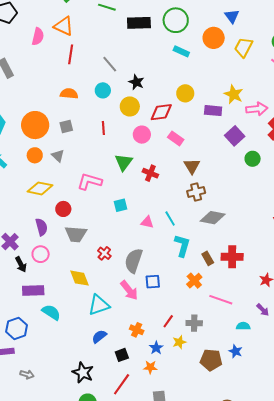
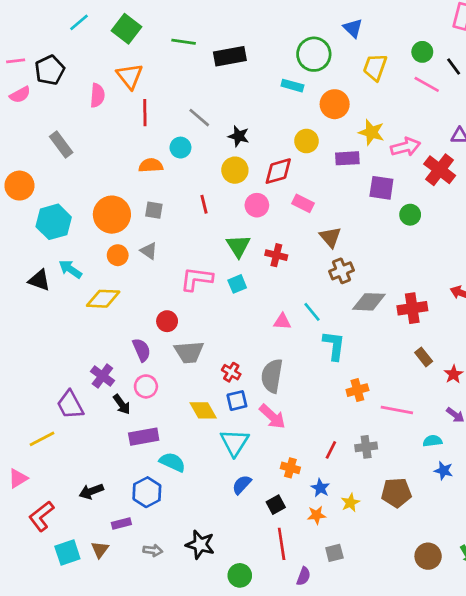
green circle: (176, 20) -> (314, 54), moved
orange triangle: (64, 26) -> (130, 76), turned 35
orange circle: (214, 38) -> (335, 104), moved
cyan circle: (103, 90) -> (180, 148), moved
gray square: (66, 127) -> (154, 210), turned 32
purple square: (235, 136) -> (381, 188), turned -30
yellow diamond: (40, 188) -> (103, 299), moved
cyan square: (120, 205) -> (237, 284), moved
red cross: (232, 257) -> (412, 308), moved
brown rectangle: (208, 258) -> (424, 357), moved
orange cross: (194, 281) -> (357, 390), turned 35
blue square: (153, 282) -> (237, 401), moved
cyan triangle: (99, 305) -> (235, 443), turned -30
blue hexagon: (17, 328) -> (147, 492), moved
yellow star: (179, 342) -> (350, 503), moved
blue star: (236, 351) -> (444, 471), moved
black star: (83, 373) -> (200, 545), moved
red line: (122, 384) -> (282, 544), turned -35

